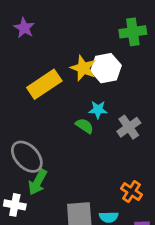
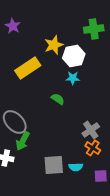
yellow star: (83, 68) -> (54, 45), moved, turned 30
cyan star: (98, 110) -> (73, 78), moved
gray cross: (129, 127) -> (91, 130), moved

